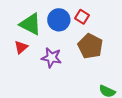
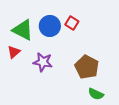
brown pentagon: (90, 46) -> (87, 67), moved

